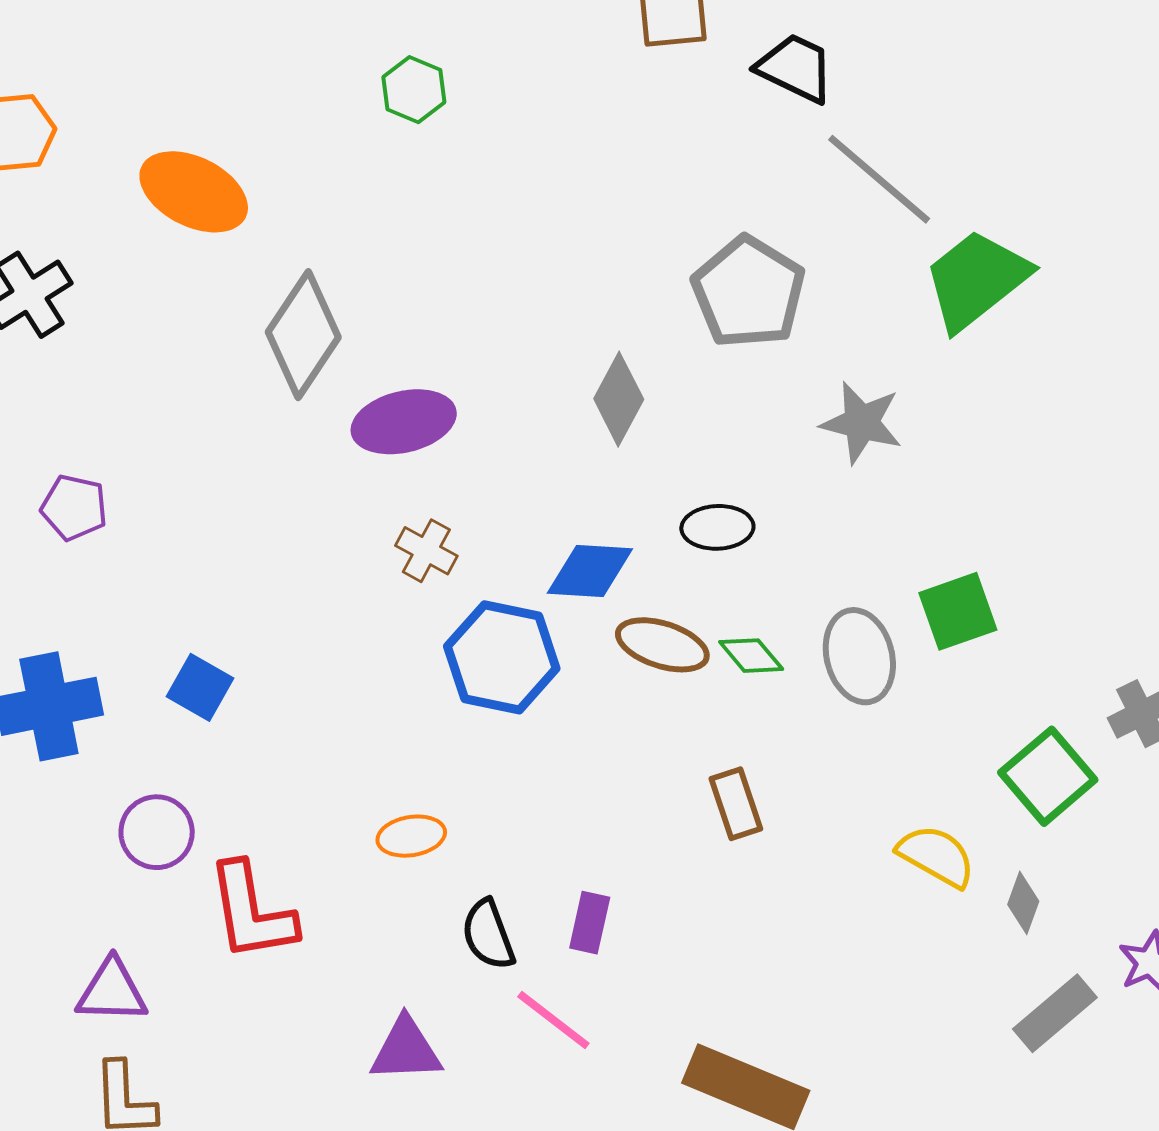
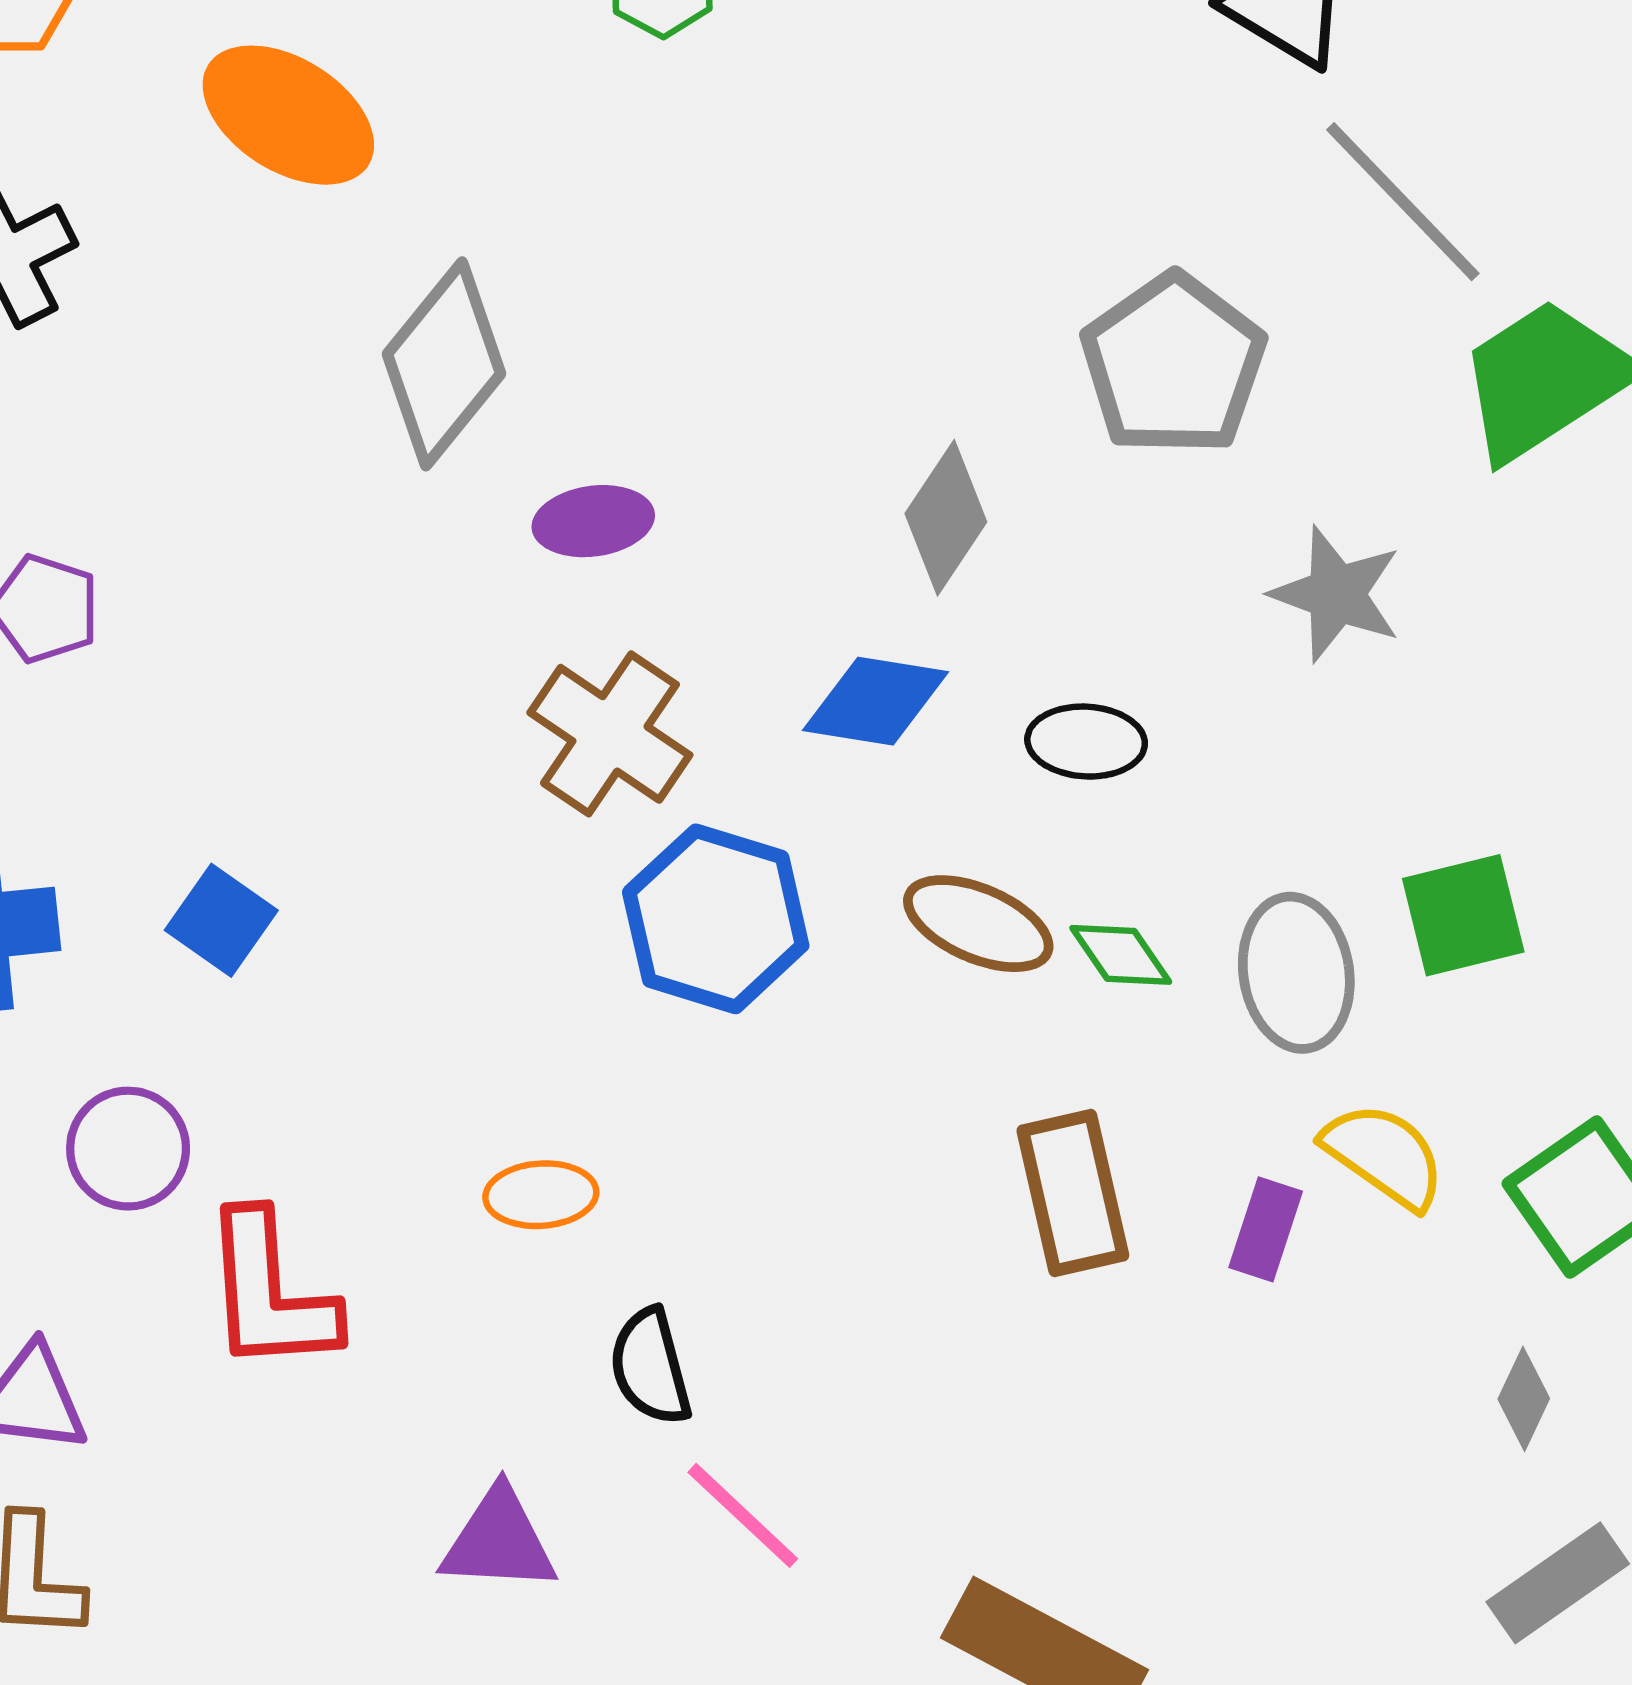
purple ellipse: (404, 422) -> (593, 521), size x0.7
brown cross: (426, 551) -> (610, 734), size x1.6
blue diamond: (590, 571) -> (875, 701), moved
brown rectangle: (736, 804) -> (1073, 1193), size x1.4
yellow semicircle: (936, 856) -> (1384, 1155), moved
purple rectangle: (590, 923) -> (1266, 1229), moved

